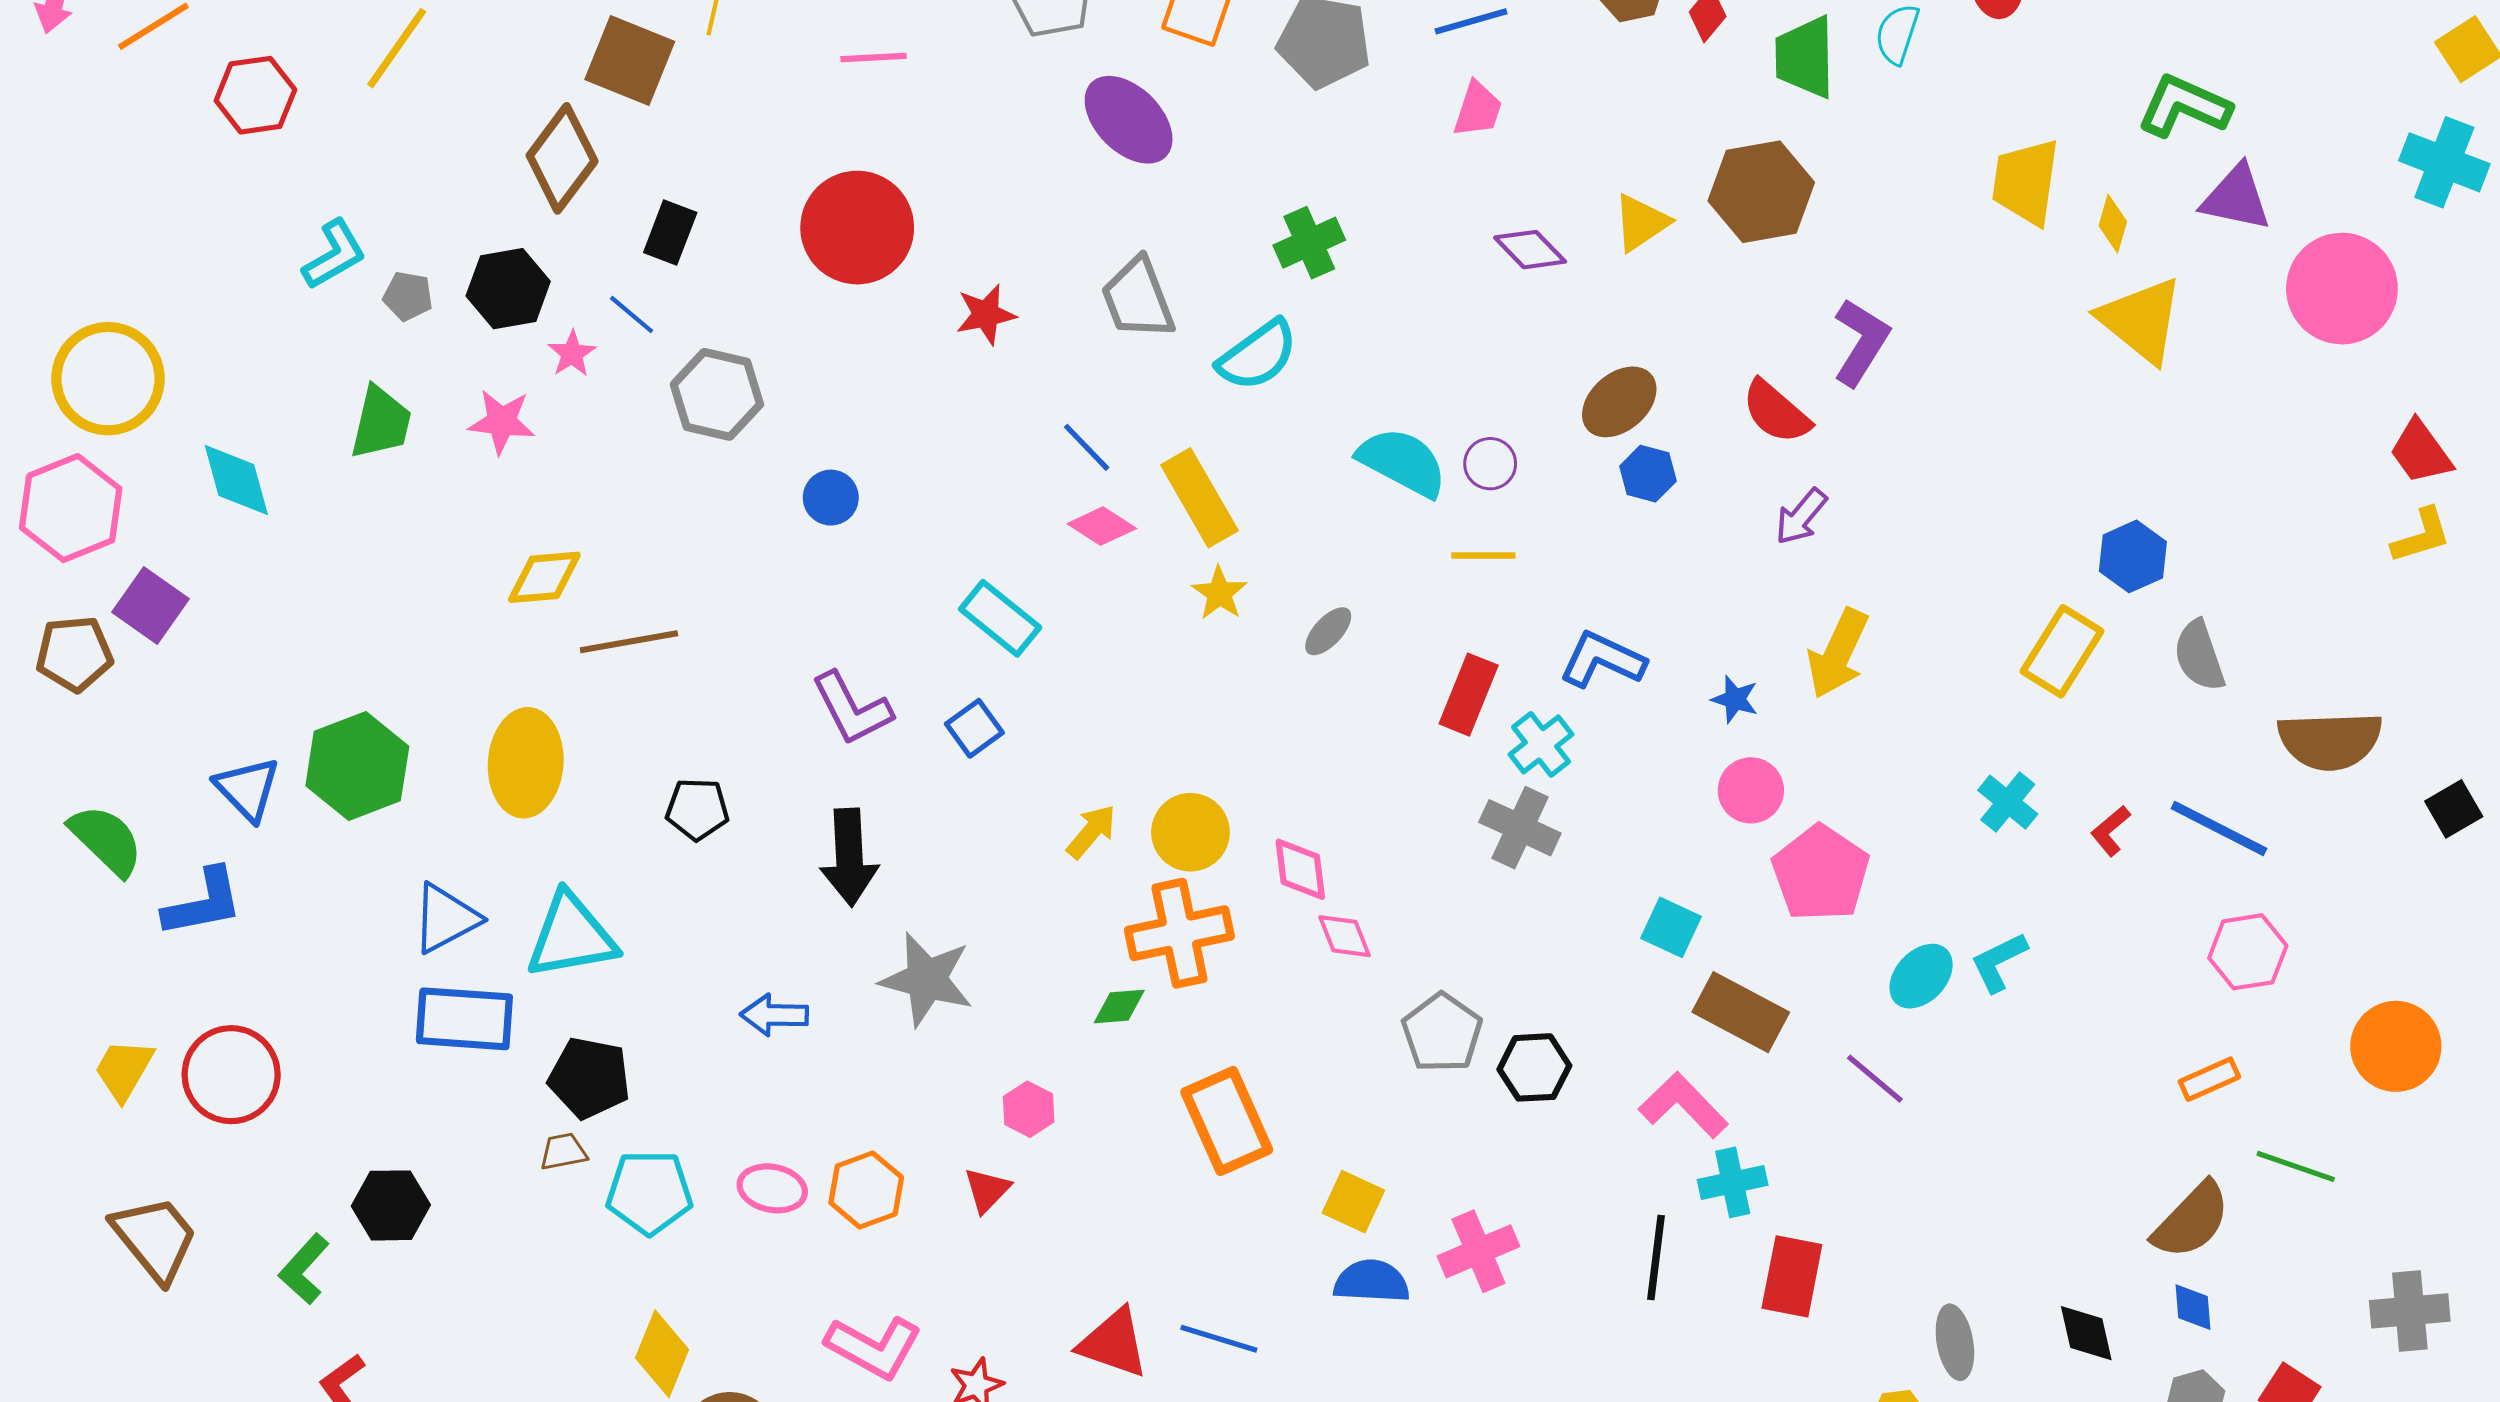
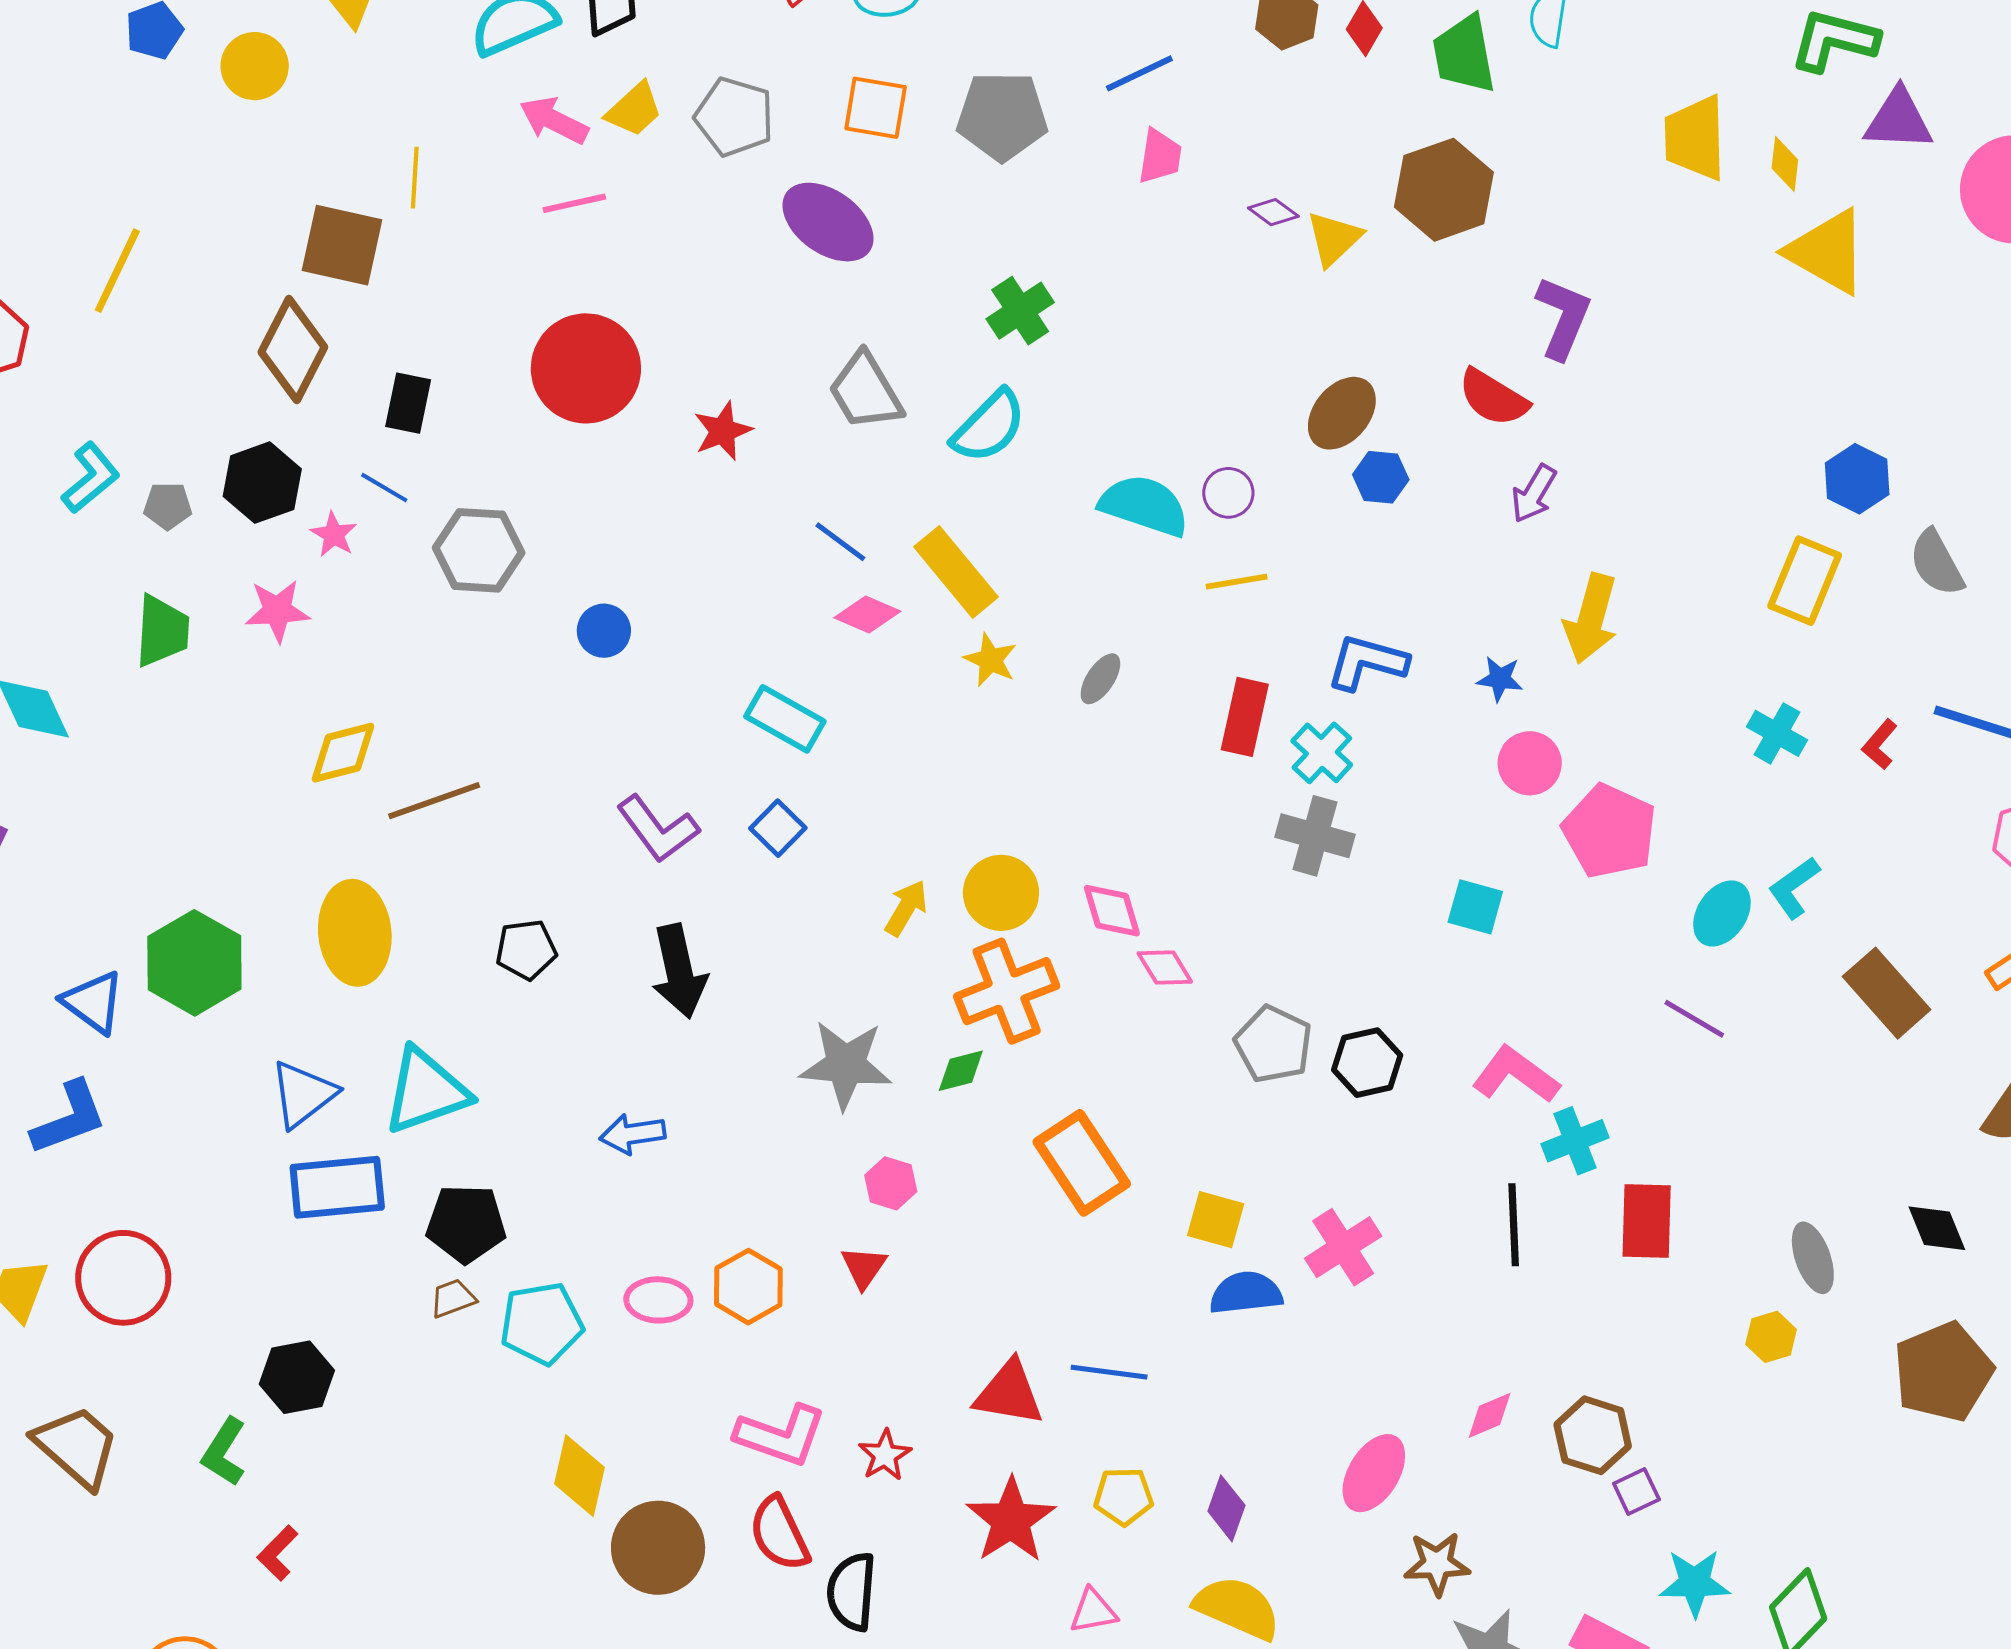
purple diamond: (1530, 250) -> (1273, 212), moved, size x0.7
gray star: (927, 979) -> (846, 1065), moved
brown rectangle: (1741, 1012) -> (1887, 993), moved, turned 30

